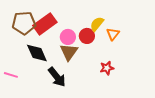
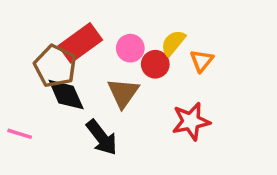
brown pentagon: (24, 23) -> (55, 66), moved, turned 30
pink circle: (68, 37) -> (130, 48), moved
red star: (107, 68) -> (191, 121), size x1.5

